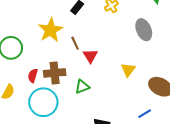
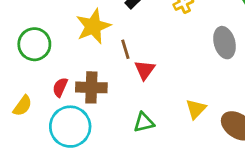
yellow triangle: (128, 70) -> (196, 109), moved
green triangle: (82, 87) -> (144, 122), moved

